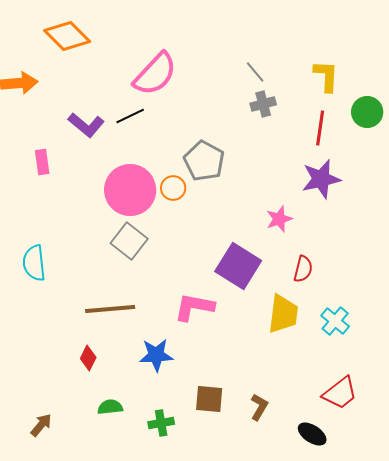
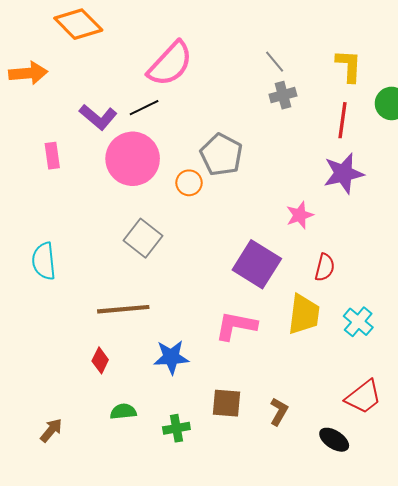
pink circle: (130, 190) -> (133, 159), moved
pink L-shape: (194, 307) -> (236, 326), moved

